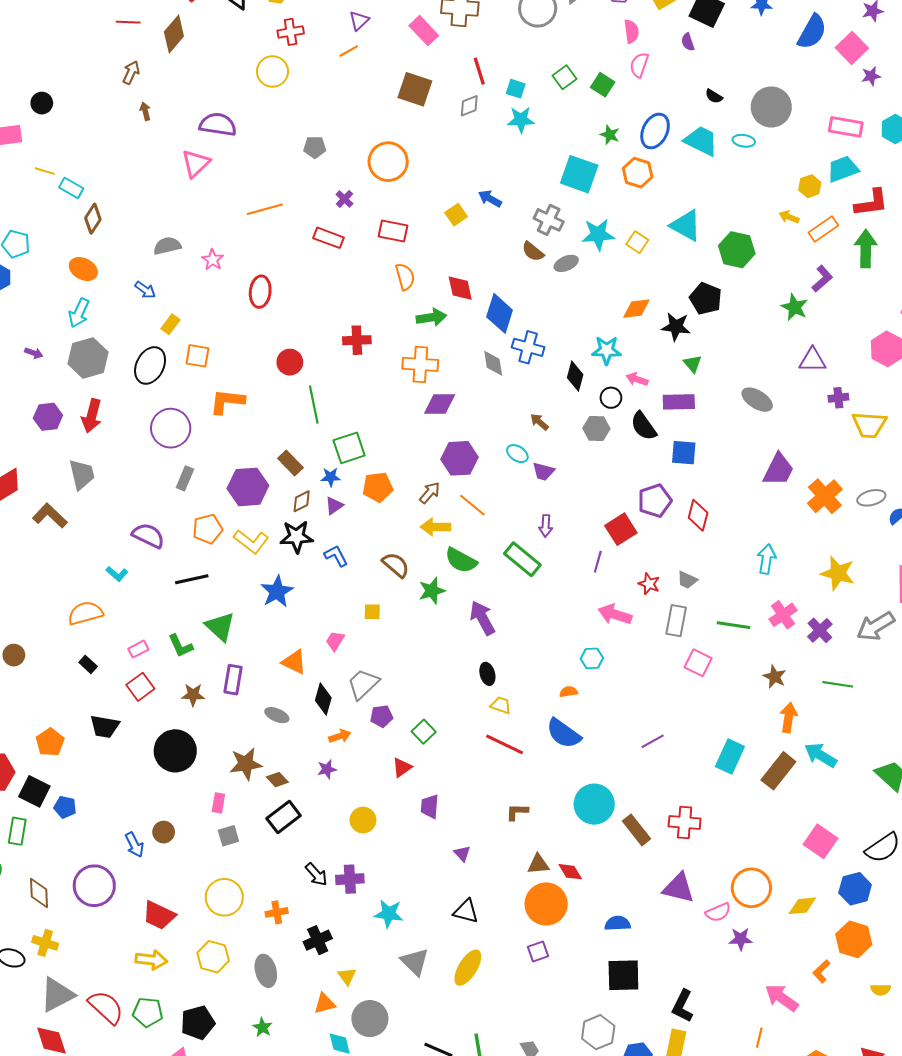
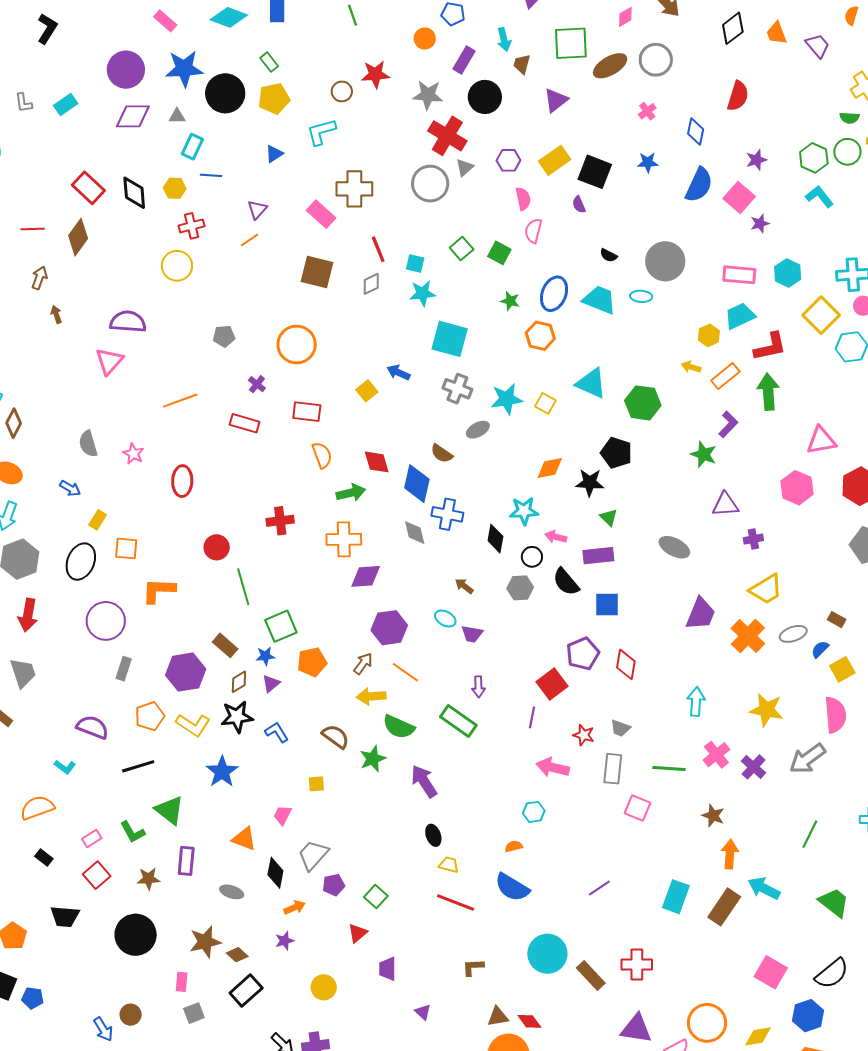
cyan square: (579, 174) -> (450, 339), moved
gray semicircle: (167, 246) -> (88, 444), turned -88
brown semicircle: (533, 252) -> (442, 454), moved
yellow trapezoid: (869, 425) -> (766, 589), moved, turned -30
green line: (838, 684) -> (810, 834), moved, turned -68

